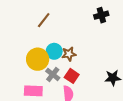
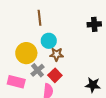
brown line: (44, 20) -> (40, 18), turned -56
cyan circle: (54, 51) -> (49, 41), moved

